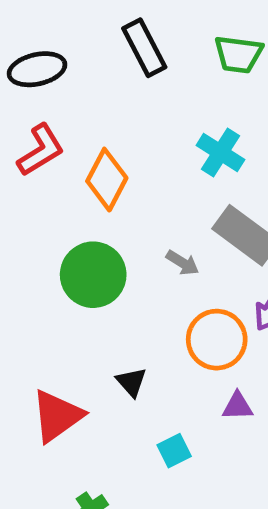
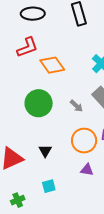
orange diamond: (107, 180) -> (52, 65), turned -75
cyan square: (174, 451) -> (49, 186), moved

